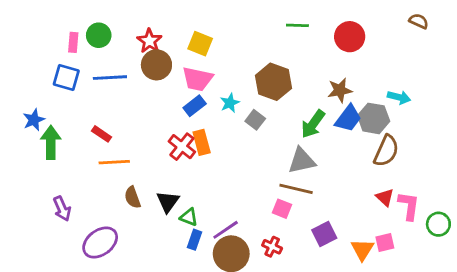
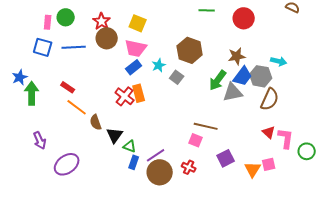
gray triangle: (302, 161) -> (233, 92), moved
orange line: (114, 162) -> (77, 107), turned 40
brown semicircle: (133, 197) -> (96, 122), moved

